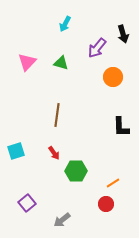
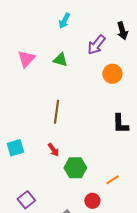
red circle: (106, 204) -> (92, 201), moved

